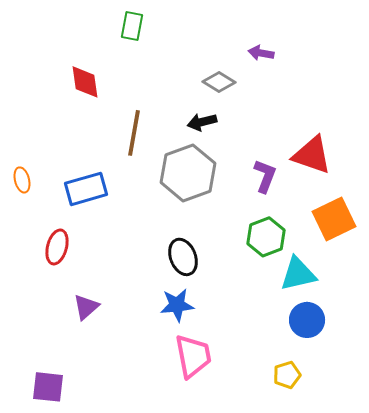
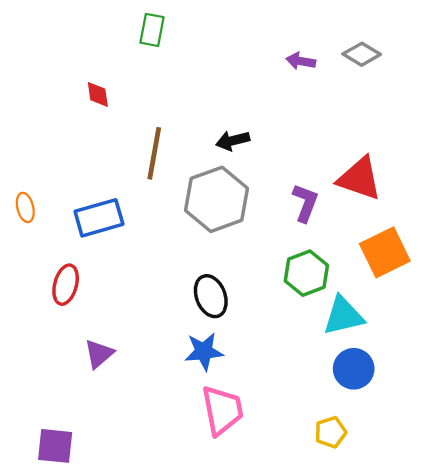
red diamond: (85, 82) -> (98, 94), size x0.7
gray diamond: (219, 82) -> (362, 54), moved

